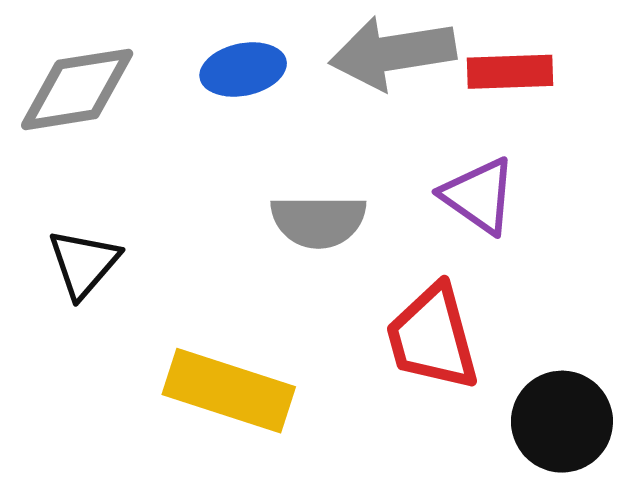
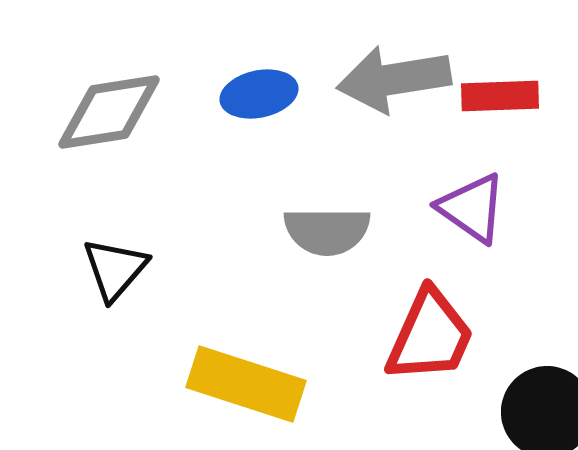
red trapezoid: (432, 337) -> (430, 336), turned -141

